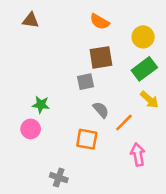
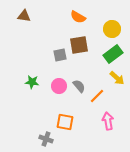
gray square: (86, 82) -> (60, 55), moved
pink circle: (31, 129) -> (59, 86), moved
orange square: (87, 139) -> (65, 122), moved

